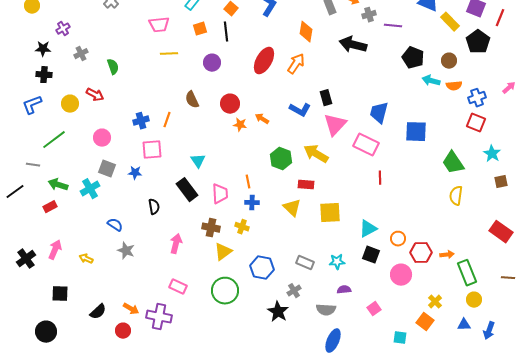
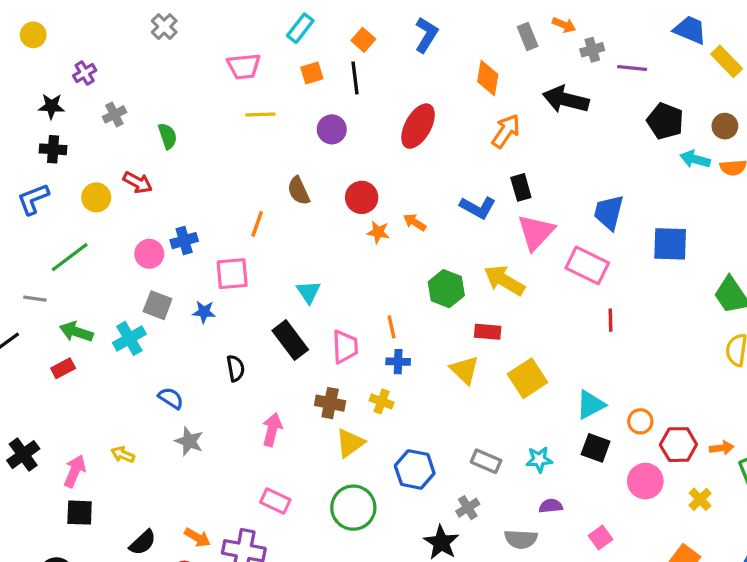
orange arrow: (296, 64) -> (506, 131), moved
blue cross: (141, 121) -> (184, 241), moved
yellow square: (330, 213) -> (528, 378), turned -30
pink arrow: (55, 250) -> (75, 471), moved
yellow cross: (435, 302) -> (700, 499), moved

